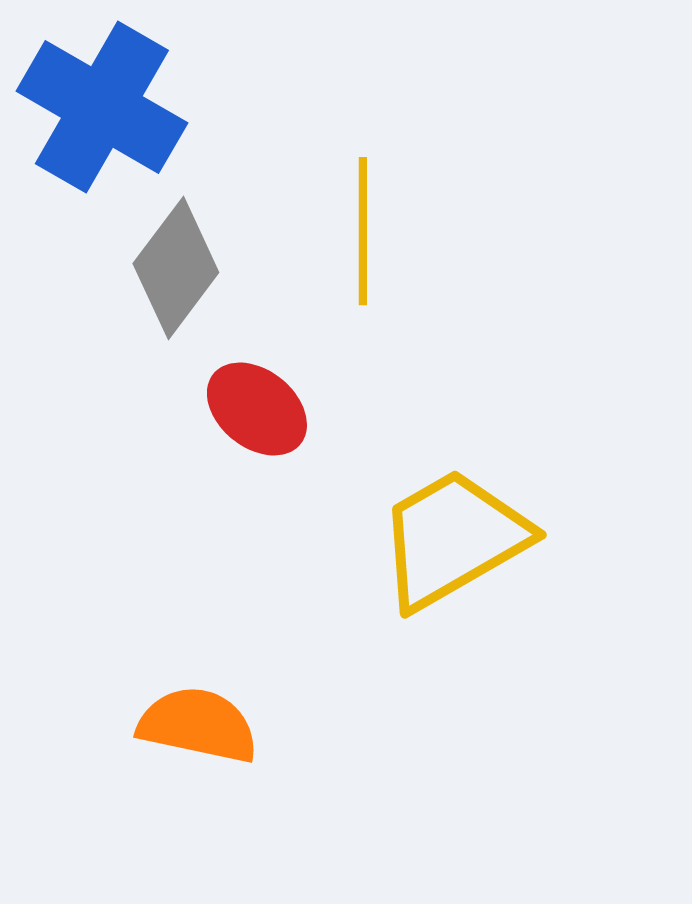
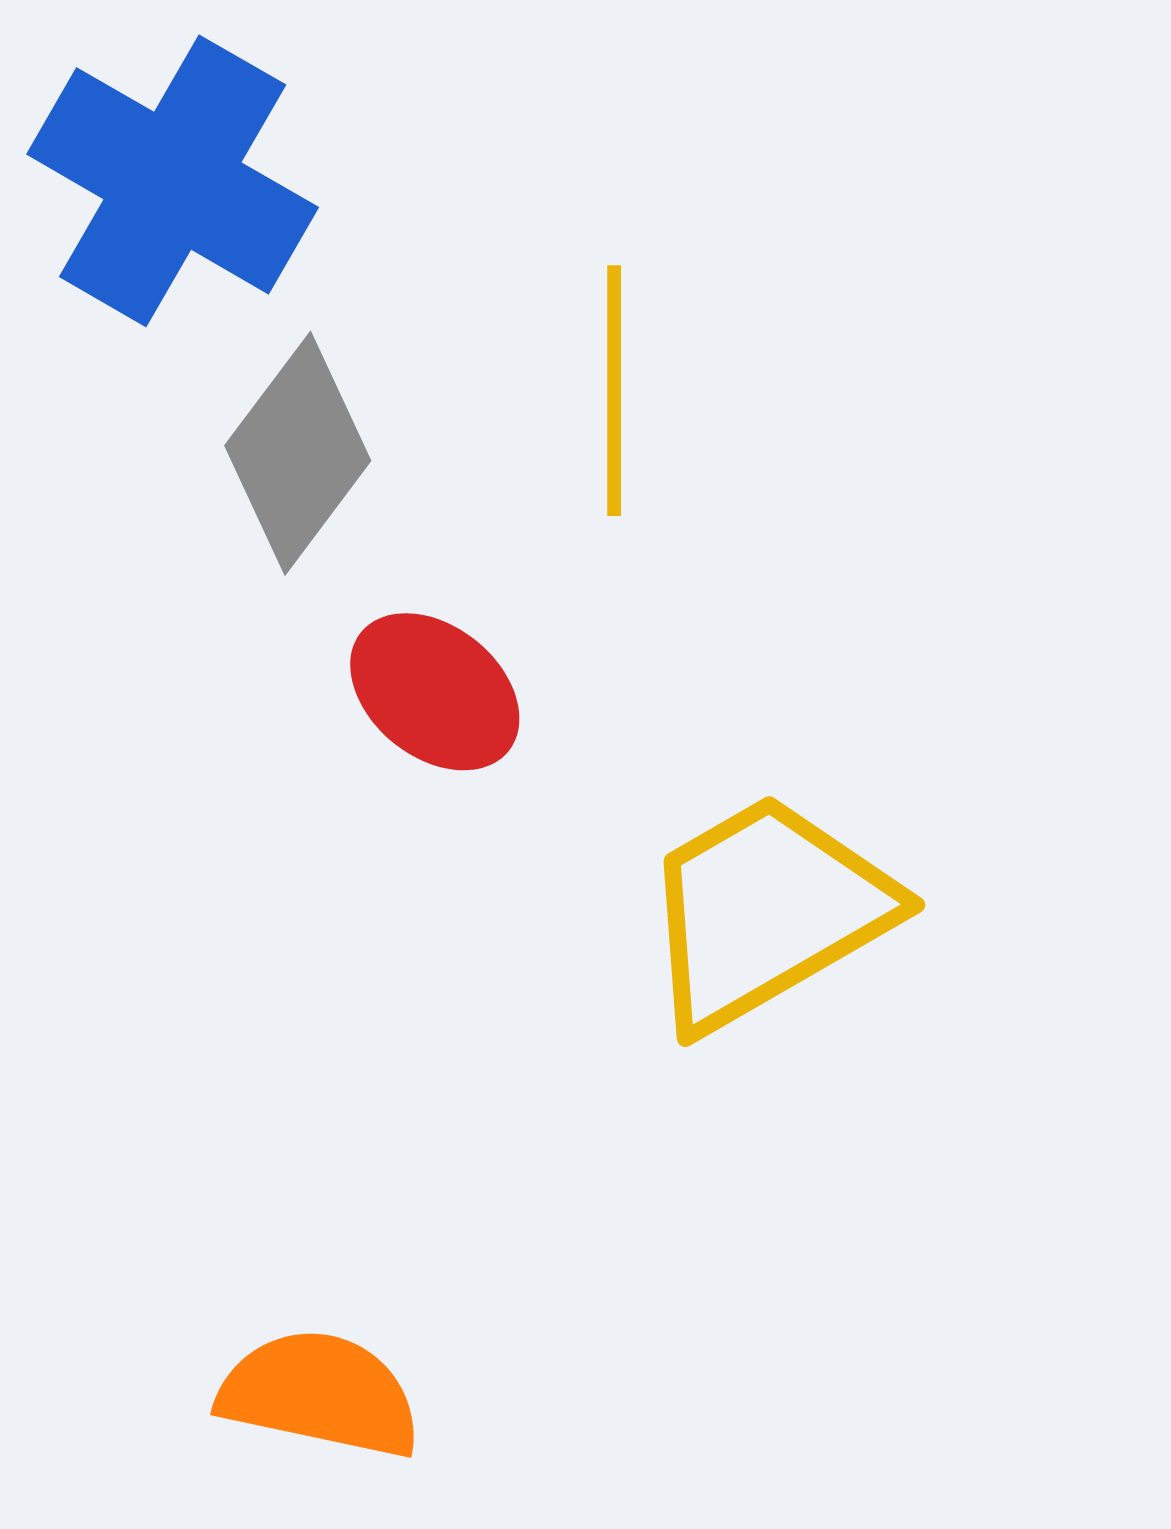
orange semicircle: (198, 725) -> (320, 1394), moved

